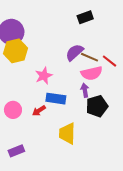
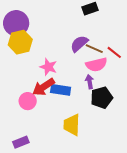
pink star: (44, 76) -> (48, 67), turned -30
pink circle: (13, 110) -> (28, 101), moved
red arrow: (39, 111) -> (44, 87), moved, size x1.6

